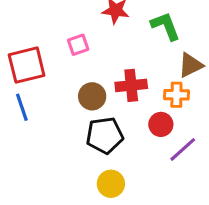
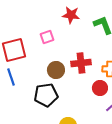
black pentagon: (105, 135) -> (46, 95), moved

